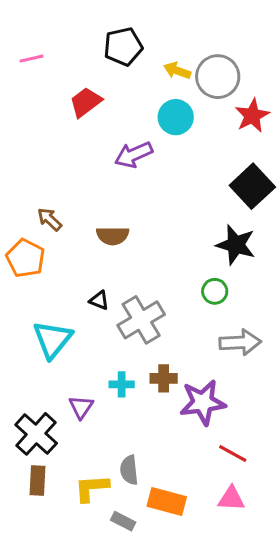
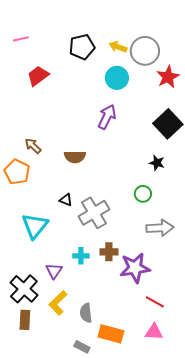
black pentagon: (123, 47) -> (82, 47), moved
red trapezoid: (86, 102) -> (38, 76), moved
purple arrow: (134, 155) -> (107, 117), moved, turned 140
black star: (236, 245) -> (157, 163), size x0.6
yellow L-shape: (92, 488) -> (58, 303), moved, turned -40

